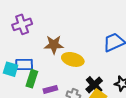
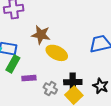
black cross: (94, 85) -> (73, 82), turned 30

